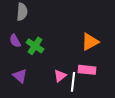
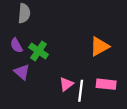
pink rectangle: (87, 70) -> (106, 84), moved
purple triangle: (20, 76) -> (22, 72), moved

